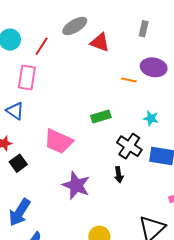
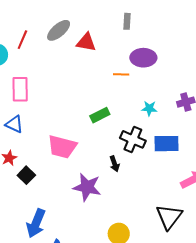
red line: (42, 46) -> (22, 40), moved
black arrow: (119, 175) -> (115, 164), moved

